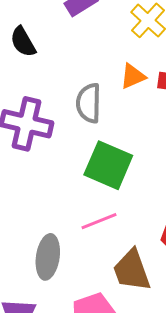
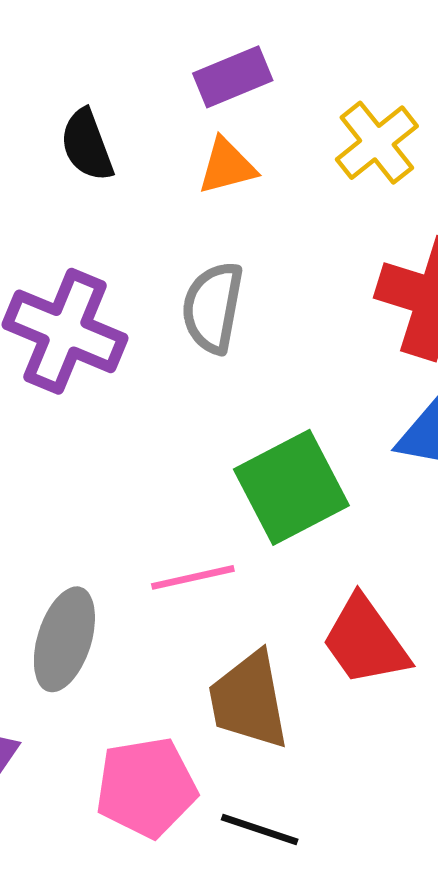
orange triangle: (133, 76) -> (227, 166), moved
green square: (108, 165) -> (291, 487), moved, turned 30

